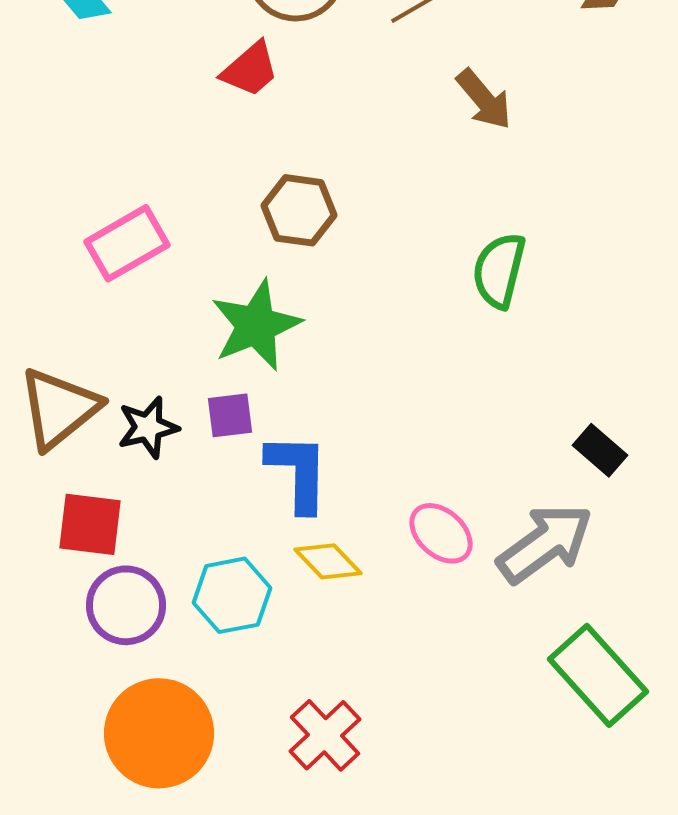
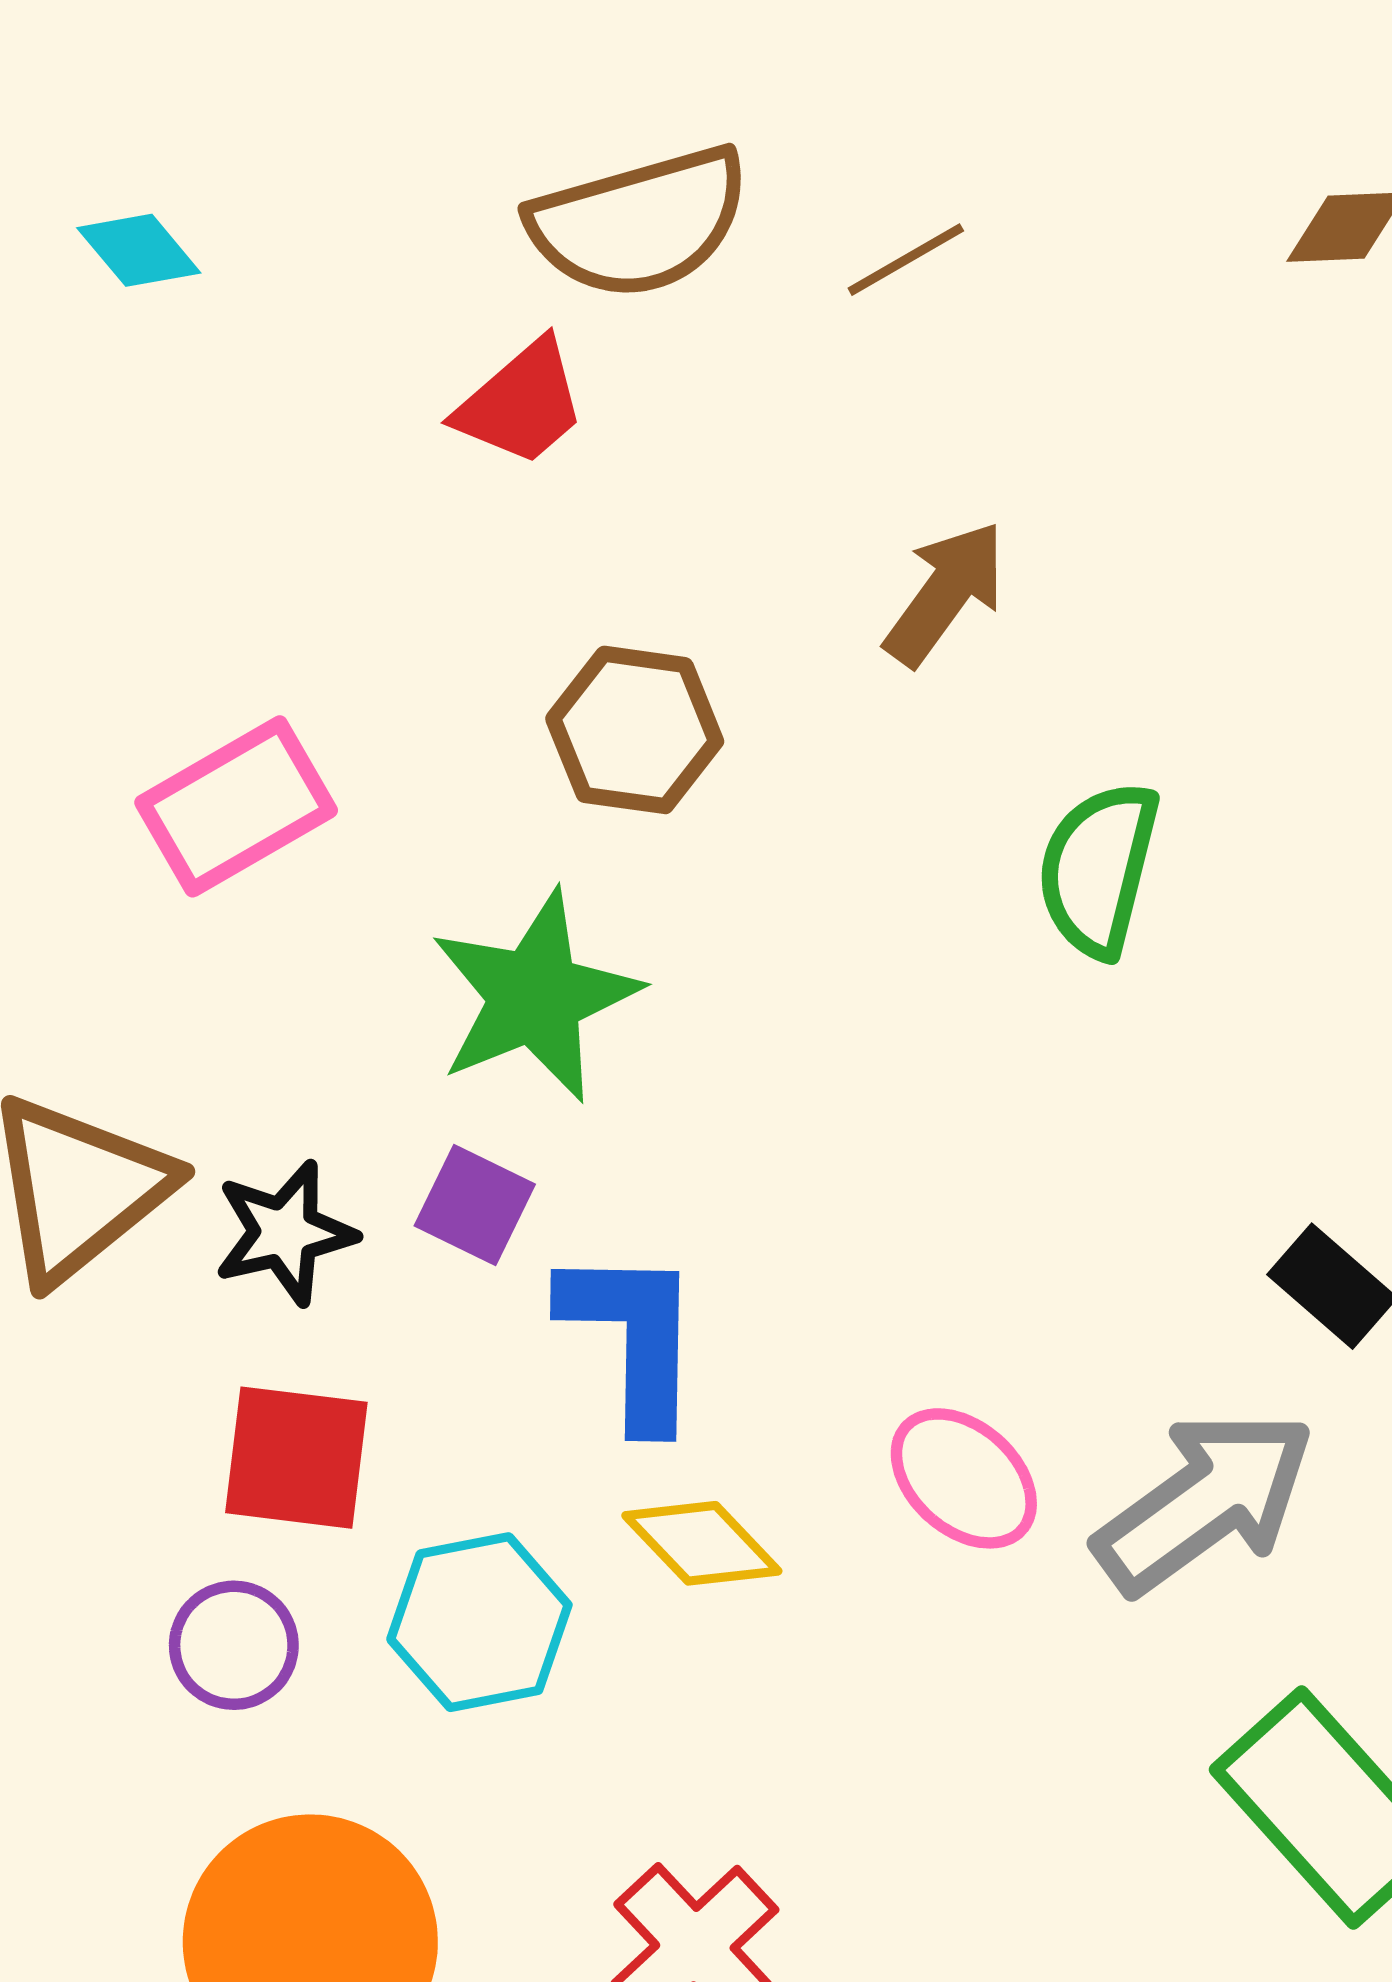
brown arrow: (484, 99) -> (945, 593), moved, turned -104
purple square: (230, 415) -> (475, 1205), turned 33
red square: (90, 524) -> (296, 1458), moved
purple circle: (126, 605) -> (234, 1645), size x0.7

